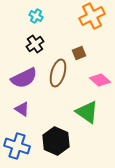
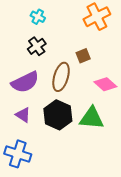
green triangle: (87, 112) -> (92, 118), turned -30
black hexagon: (56, 141) -> (58, 115), moved

